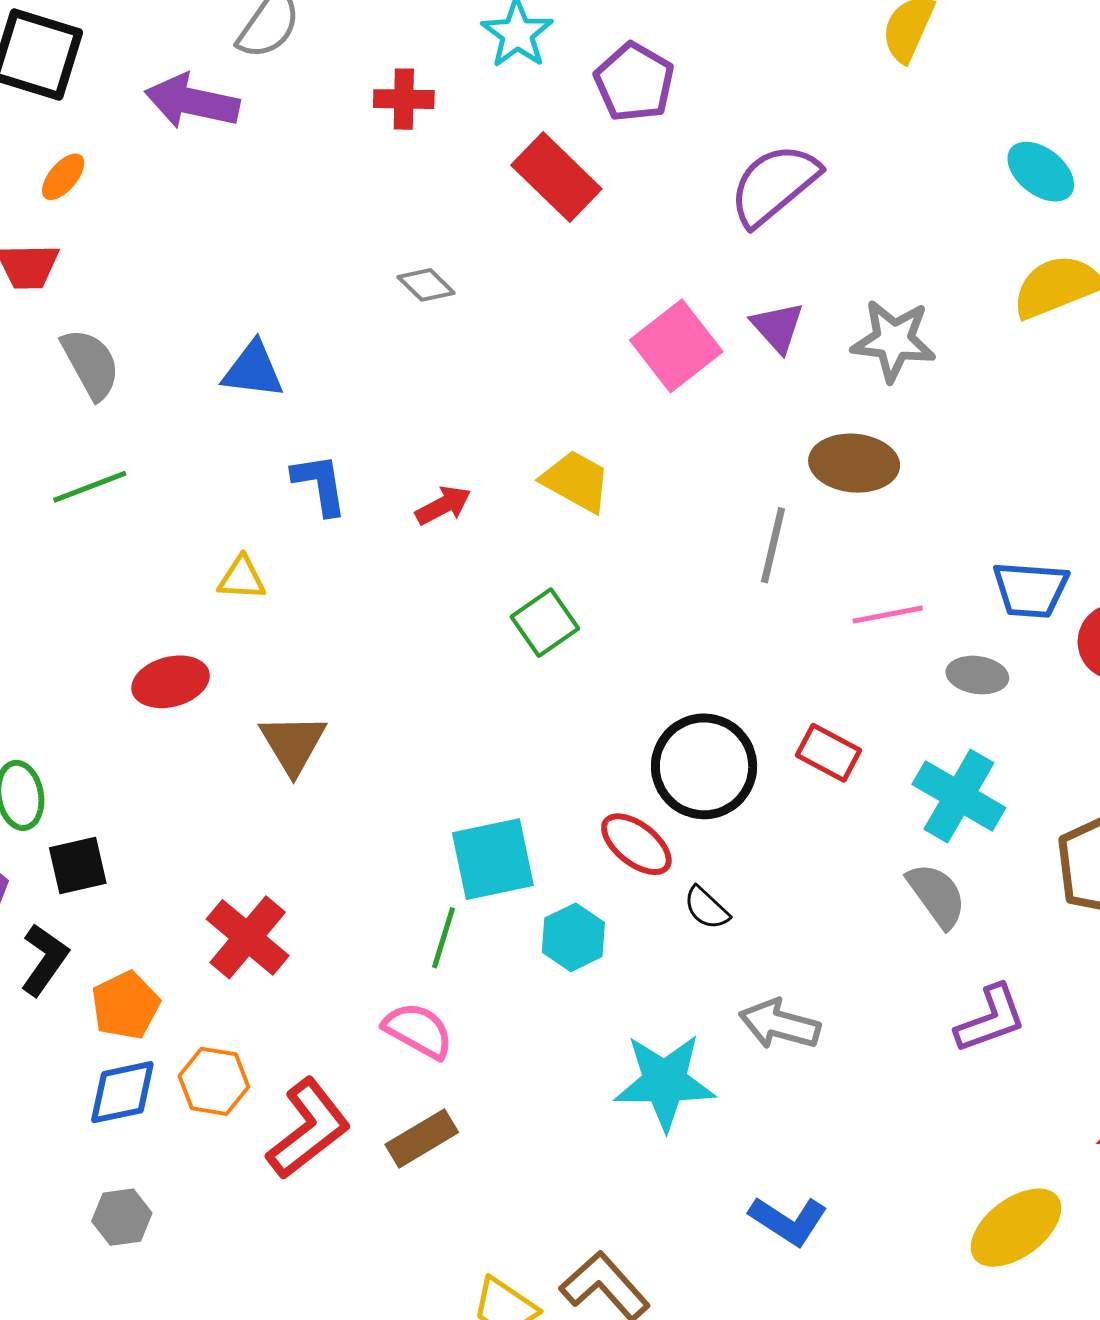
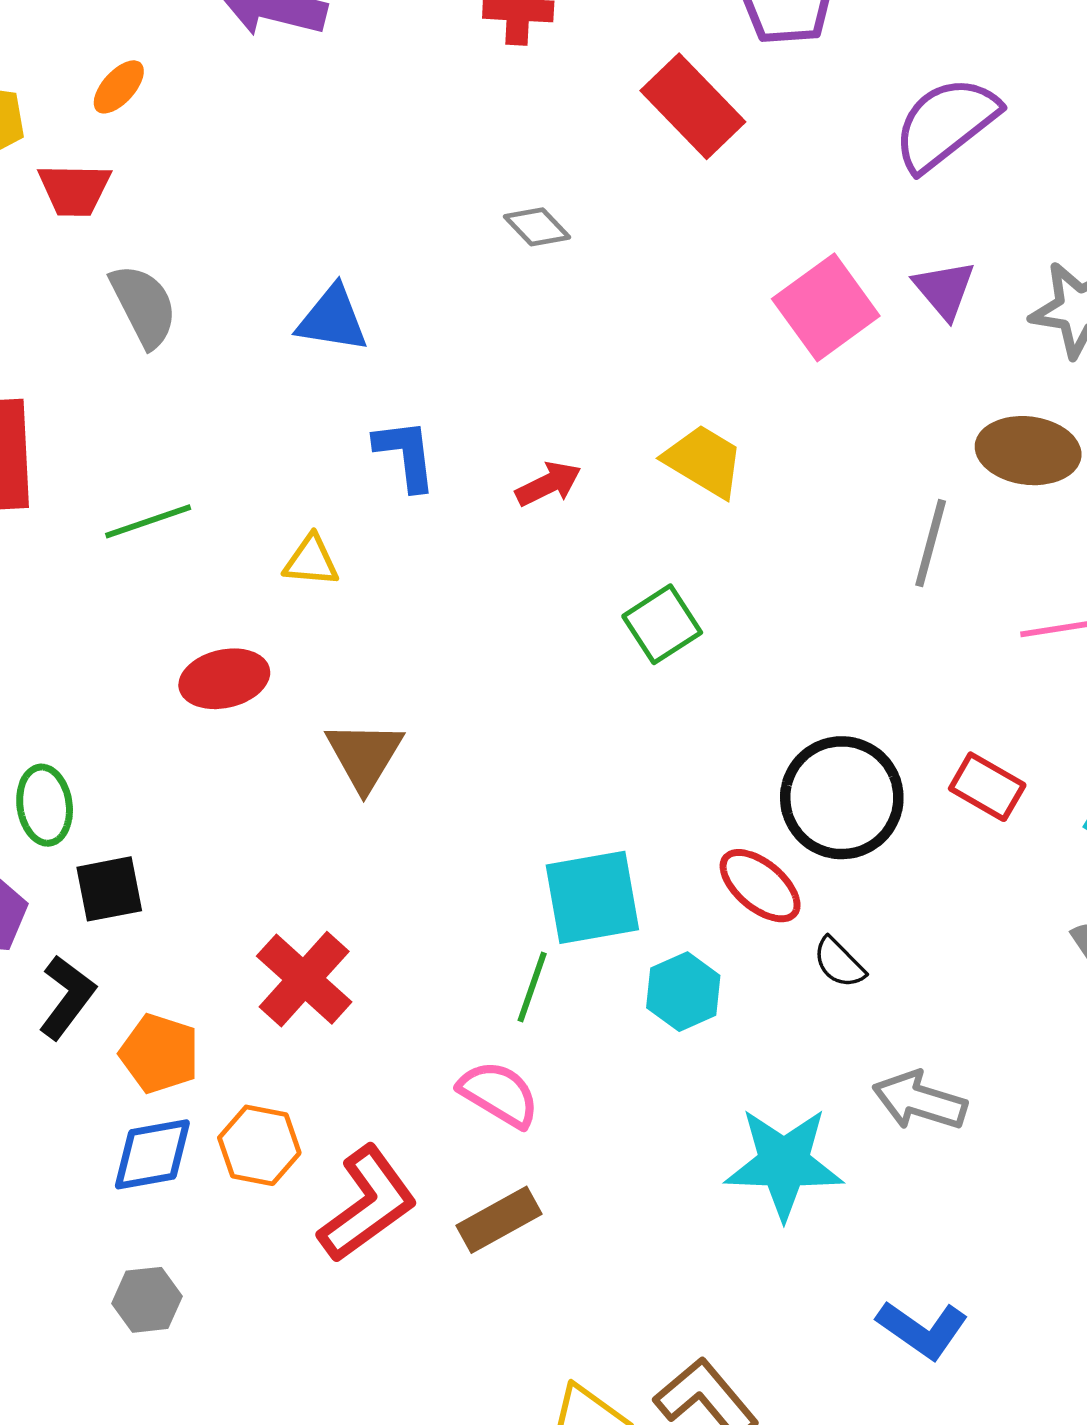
green line: (90, 487) -> (148, 521), moved
orange pentagon: (125, 1005) -> (159, 1054), turned -30

